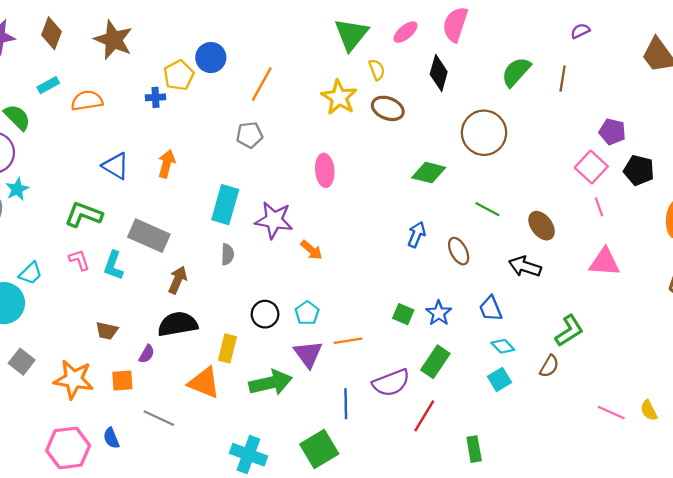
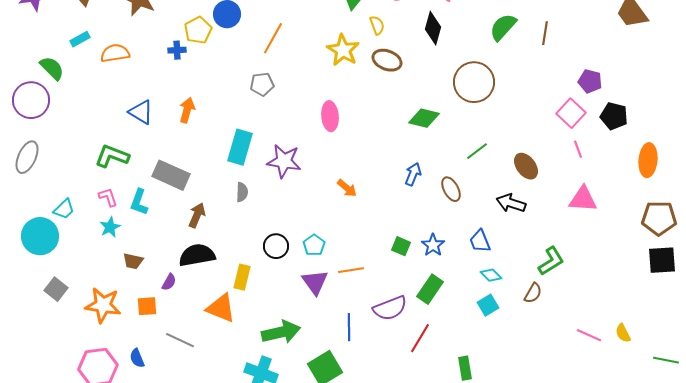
cyan star: (17, 189) -> (110, 227), moved
green line: (487, 209) -> (477, 151), turned -65
orange arrow: (311, 250) -> (347, 188), moved
green arrow: (271, 383) -> (281, 332), moved

